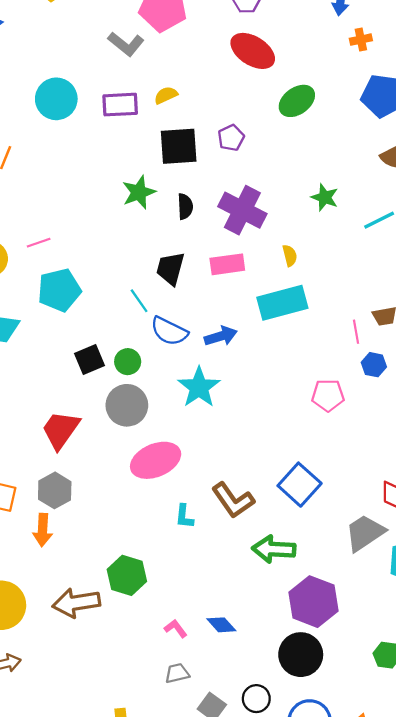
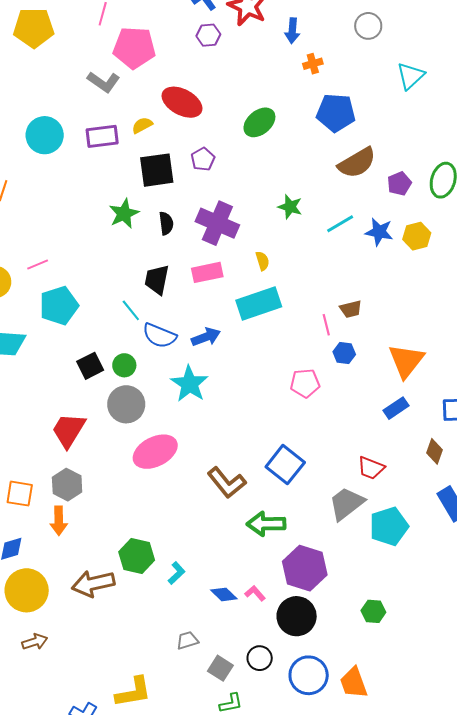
red ellipse: (253, 51) -> (182, 102), moved
cyan L-shape: (184, 516) -> (177, 573), moved, turned -135
pink L-shape: (176, 629) -> (255, 593), moved

